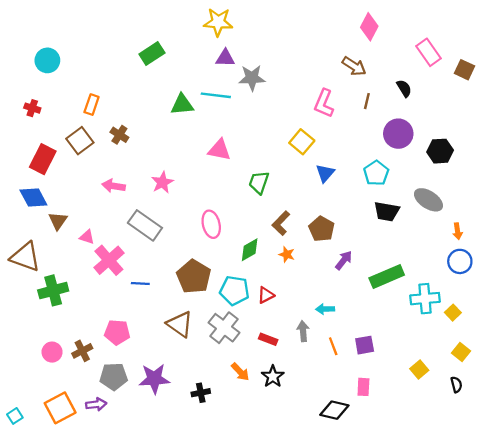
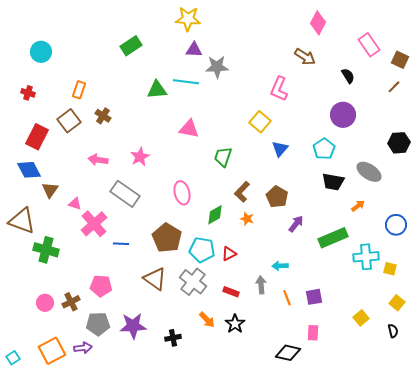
brown line: (367, 101) -> (394, 87), moved, turned 32
black hexagon: (440, 151) -> (399, 143), moved
orange arrow: (458, 231) -> (358, 206), moved, turned -120
green cross: (53, 290) -> (46, 250), turned 30
yellow square: (453, 313) -> (390, 269), turned -32

